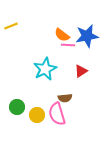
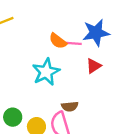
orange semicircle: (62, 35) -> (58, 41), moved
red triangle: (81, 71) -> (94, 66), moved

